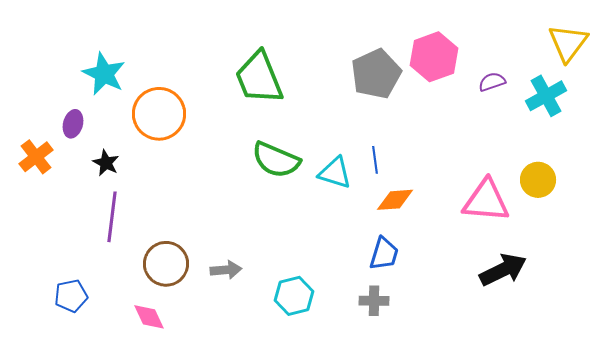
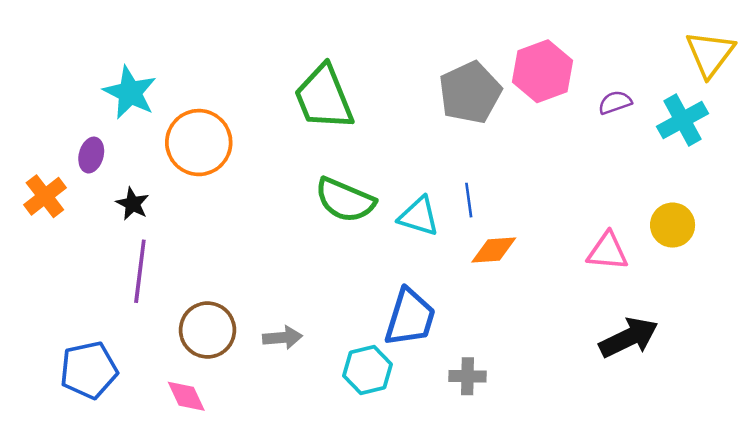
pink triangle: (486, 201) -> (608, 251), size x0.7
blue trapezoid: (384, 254) -> (410, 318), moved, size x1.4
blue pentagon: (71, 296) -> (89, 370), size x1.4

